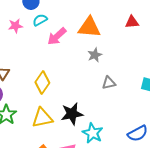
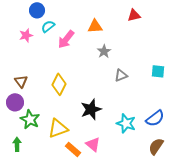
orange triangle: (89, 27) -> (95, 26), size x0.7
yellow triangle: (42, 118) -> (58, 128), moved
cyan star: (93, 133) -> (126, 123), moved

